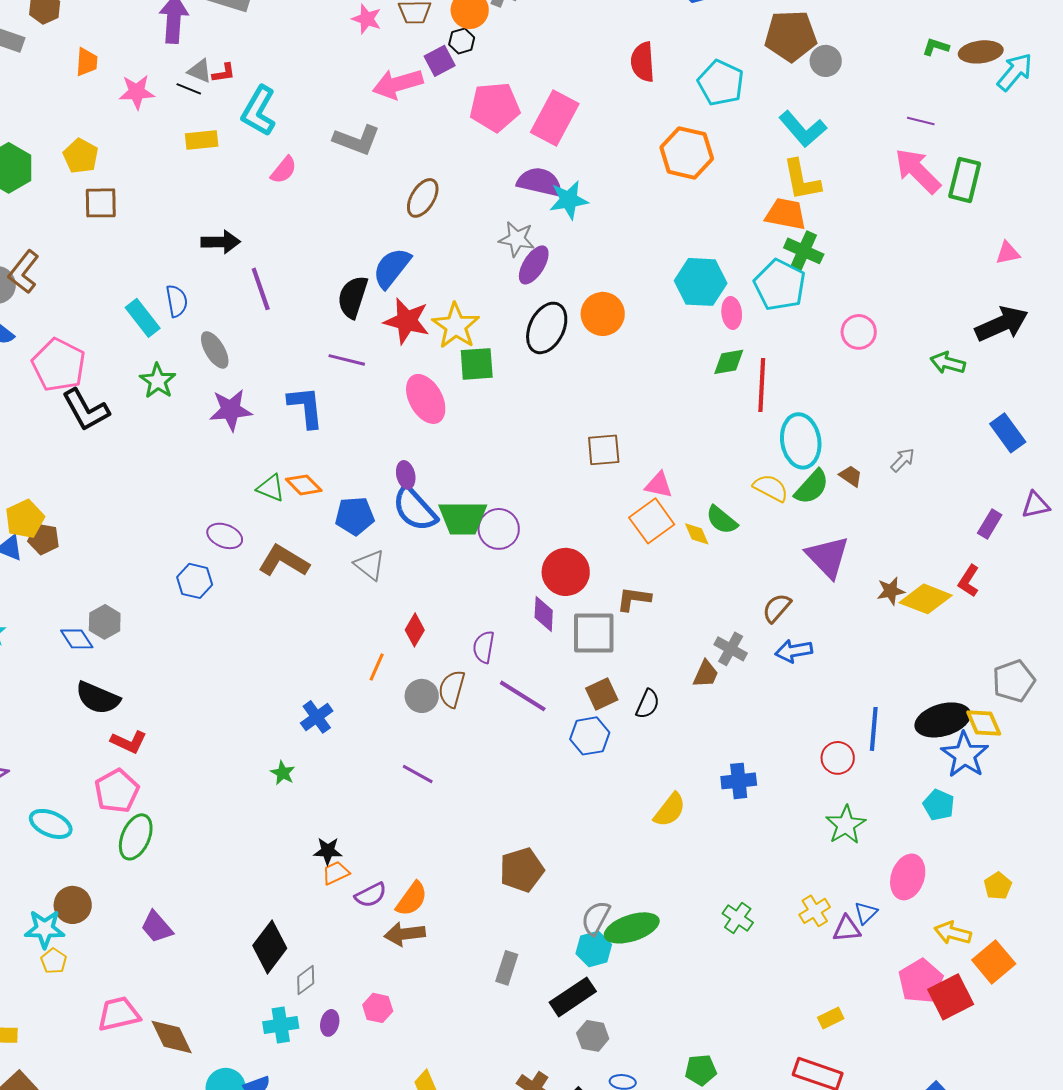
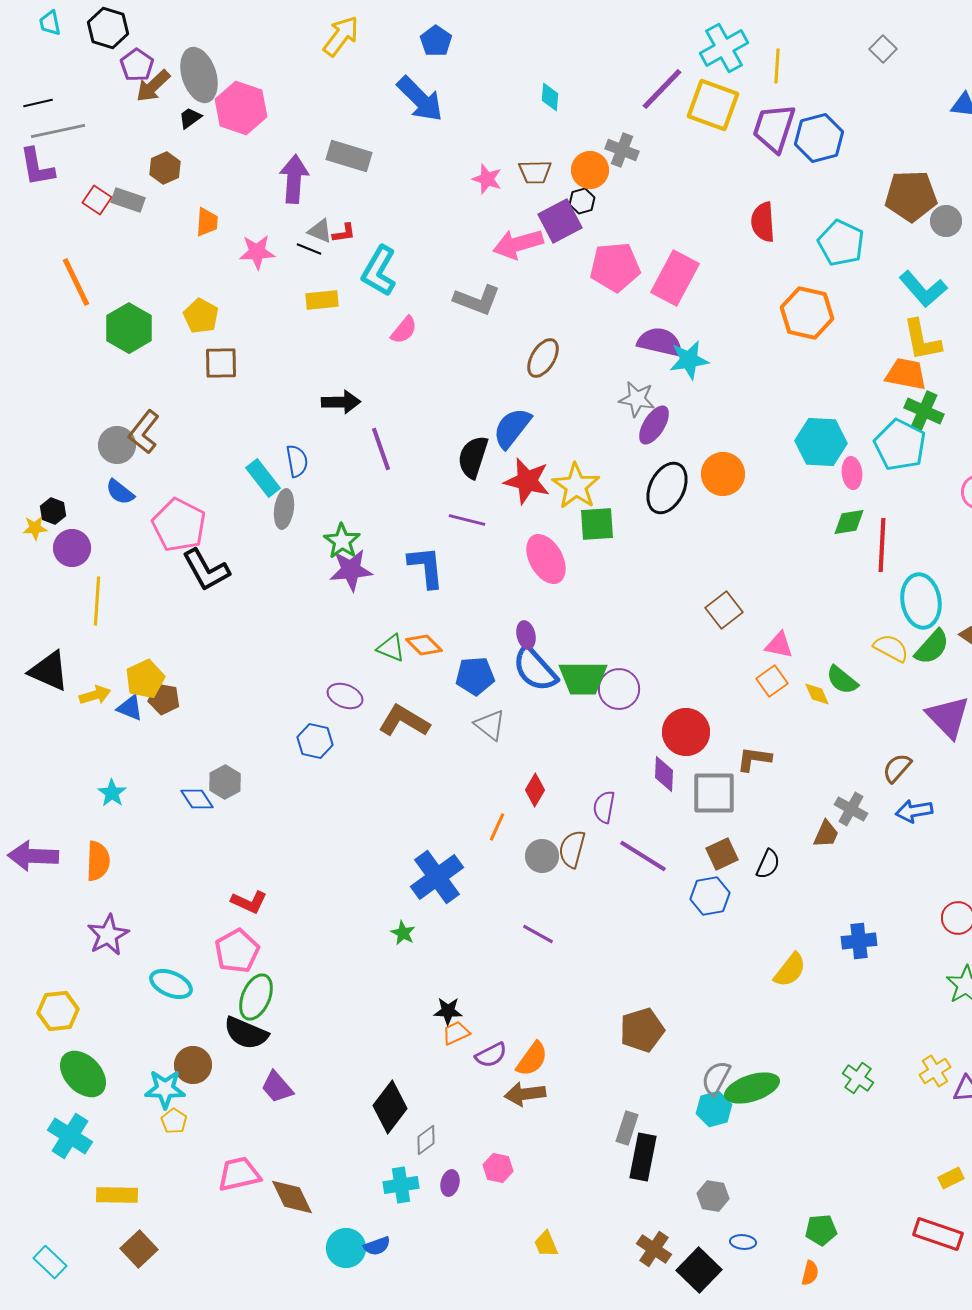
purple square: (440, 61) -> (560, 221), size x1.4
gray ellipse: (215, 350) -> (284, 509), moved, turned 39
green star: (158, 381) -> (342, 541), moved
brown square: (604, 450) -> (724, 610), turned -33
orange square: (652, 521) -> (772, 681), size x0.7
black semicircle: (98, 698) -> (246, 1033), moved
blue cross: (317, 717) -> (437, 877), size x1.6
black rectangle: (573, 997) -> (643, 1157), moved, turned -45

